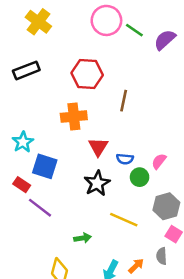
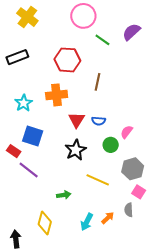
green line: (134, 30) -> (102, 40), moved
cyan star: (23, 142) -> (24, 103), moved
blue semicircle: (125, 159) -> (99, 121), moved

